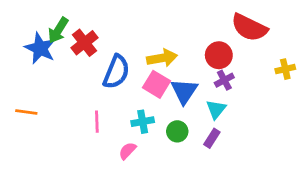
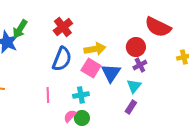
red cross: (84, 43) -> (63, 27), moved
green circle: (177, 131) -> (82, 118), moved

